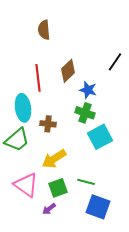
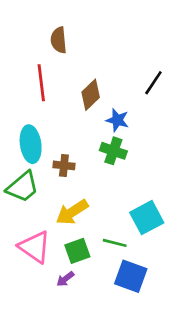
red line: (38, 78) -> (41, 83), moved
cyan square: (100, 137) -> (147, 218), moved

